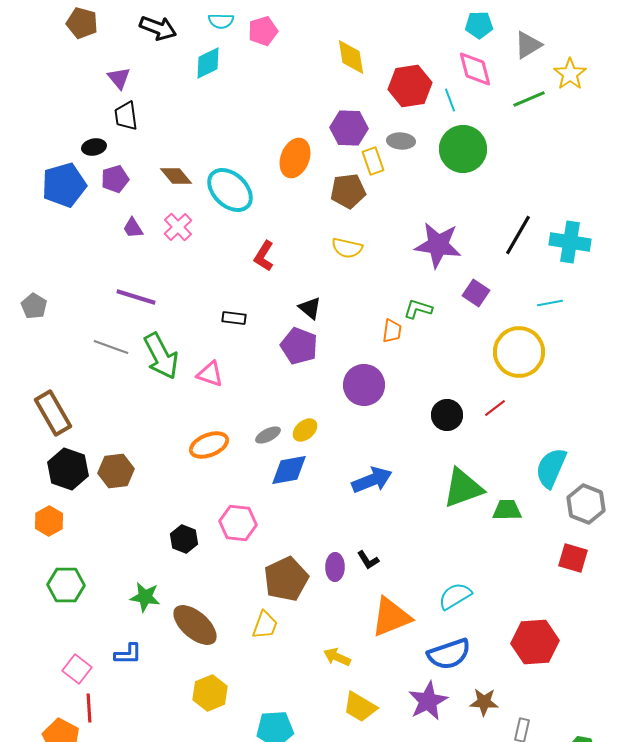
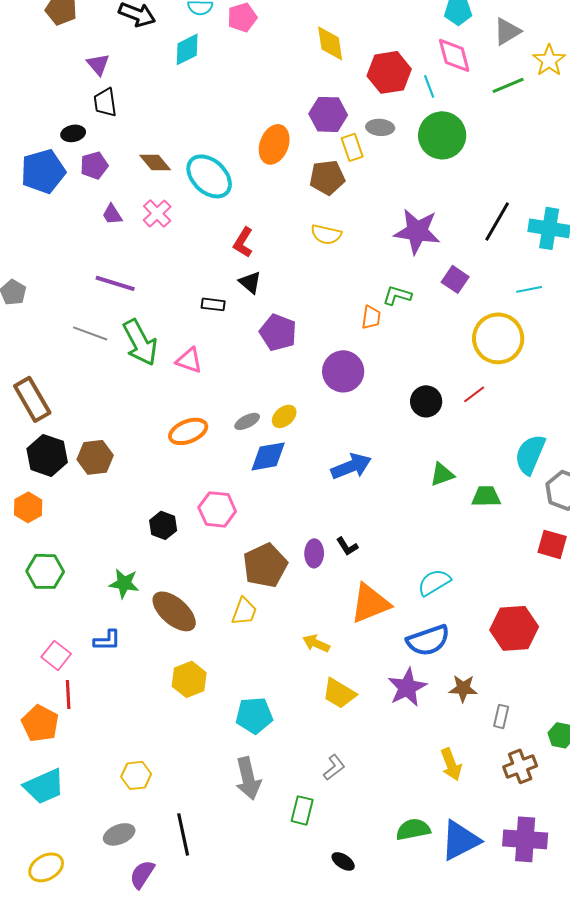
black triangle: (310, 308) -> (250, 282), moved
green triangle: (463, 488) -> (442, 474), size x0.6

